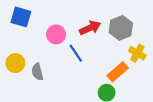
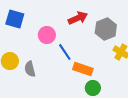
red arrow: (90, 28) -> (78, 18), moved
orange rectangle: (118, 72) -> (83, 69), moved, turned 60

